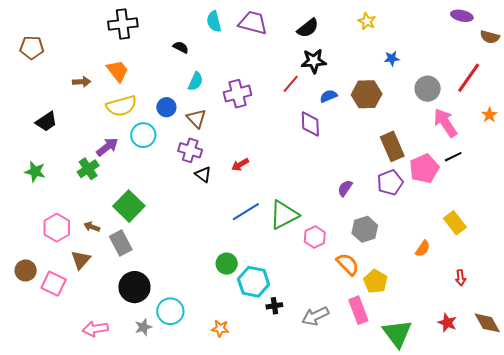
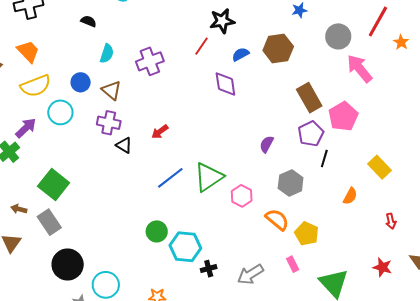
orange star: (489, 115) -> (401, 42), moved
black line: (453, 157) -> (324, 158), moved, turned -42
pink rectangle: (358, 310) -> (293, 264), size x0.6

